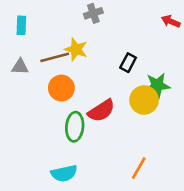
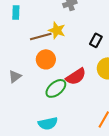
gray triangle: (20, 67) -> (15, 76), moved, turned -40
green ellipse: (75, 127) -> (56, 88), turned 45

